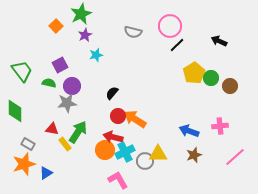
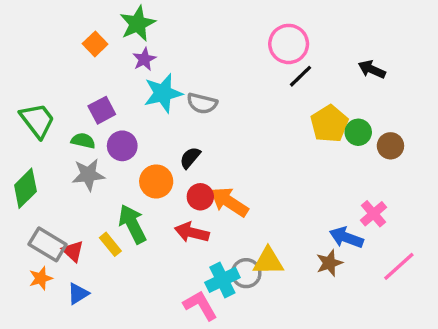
gray semicircle: (133, 32) -> (202, 103), moved
cyan star: (96, 55) -> (163, 93), size x1.6
gray star: (67, 103) -> (88, 175), moved
green diamond: (15, 111) -> (25, 188), turned 45
pink cross: (220, 126) -> (374, 214), turned -35
red triangle: (52, 129) -> (73, 251), moved, turned 32
blue arrow: (189, 131) -> (346, 238), moved
green arrow: (78, 132) -> (132, 224), turned -60
gray rectangle: (28, 144) -> (48, 244), size x1.5
orange circle: (105, 150) -> (156, 181), moved
cyan cross: (125, 152) -> (222, 280), moved
orange star: (24, 164) -> (41, 278), size x0.6

